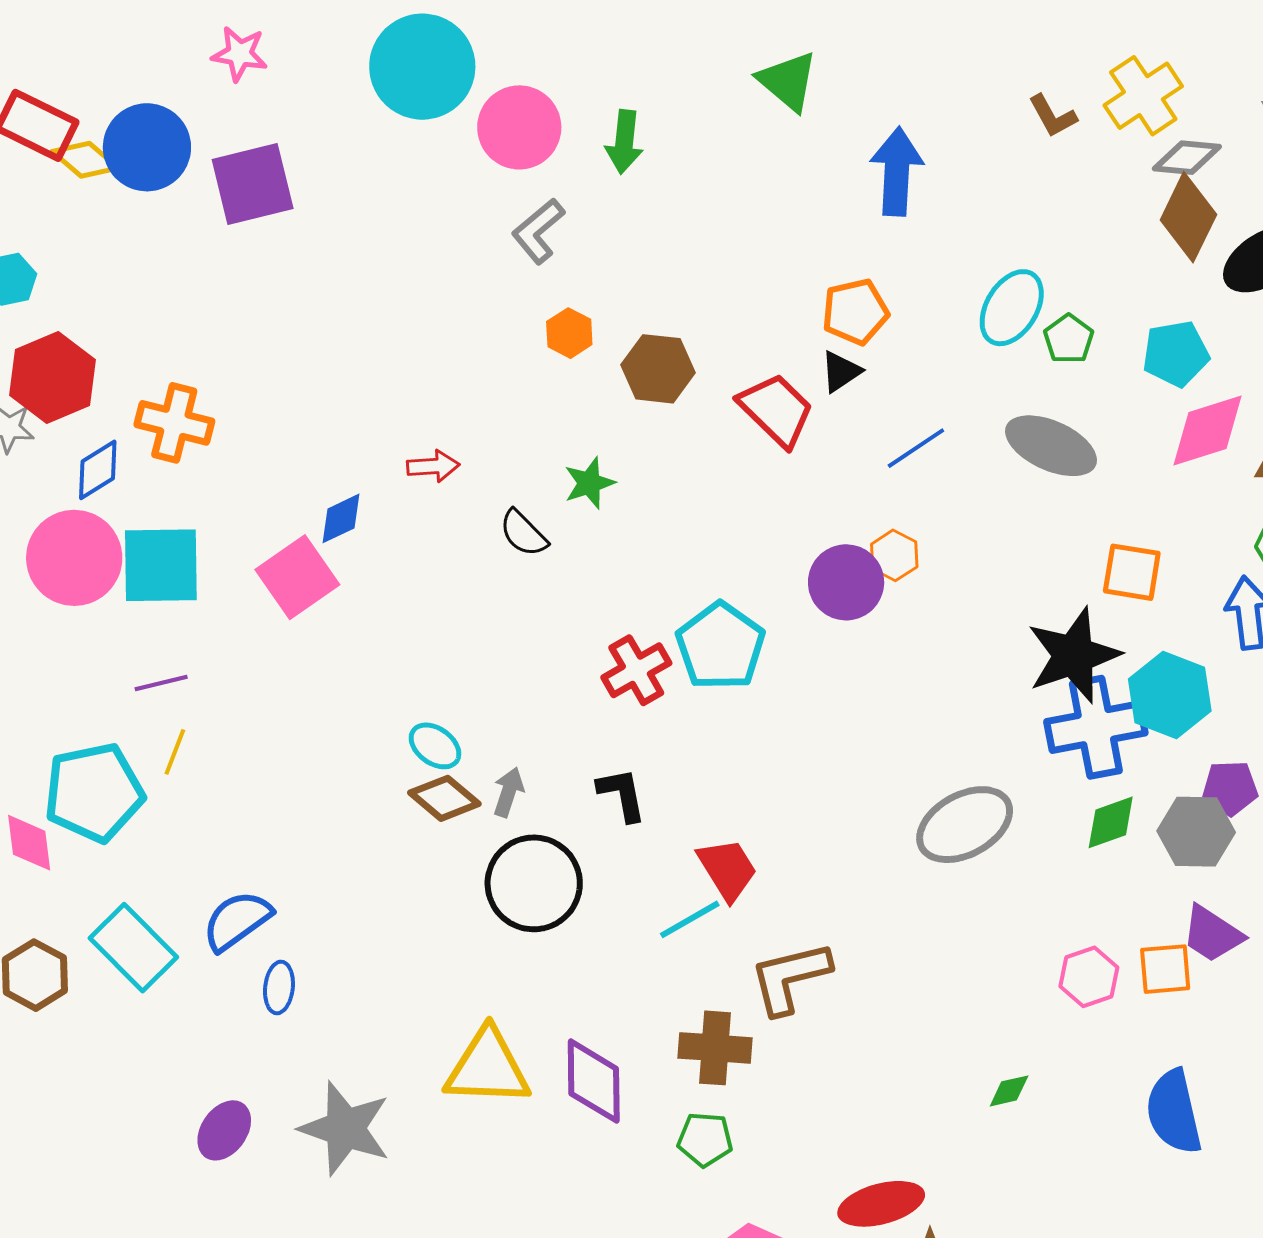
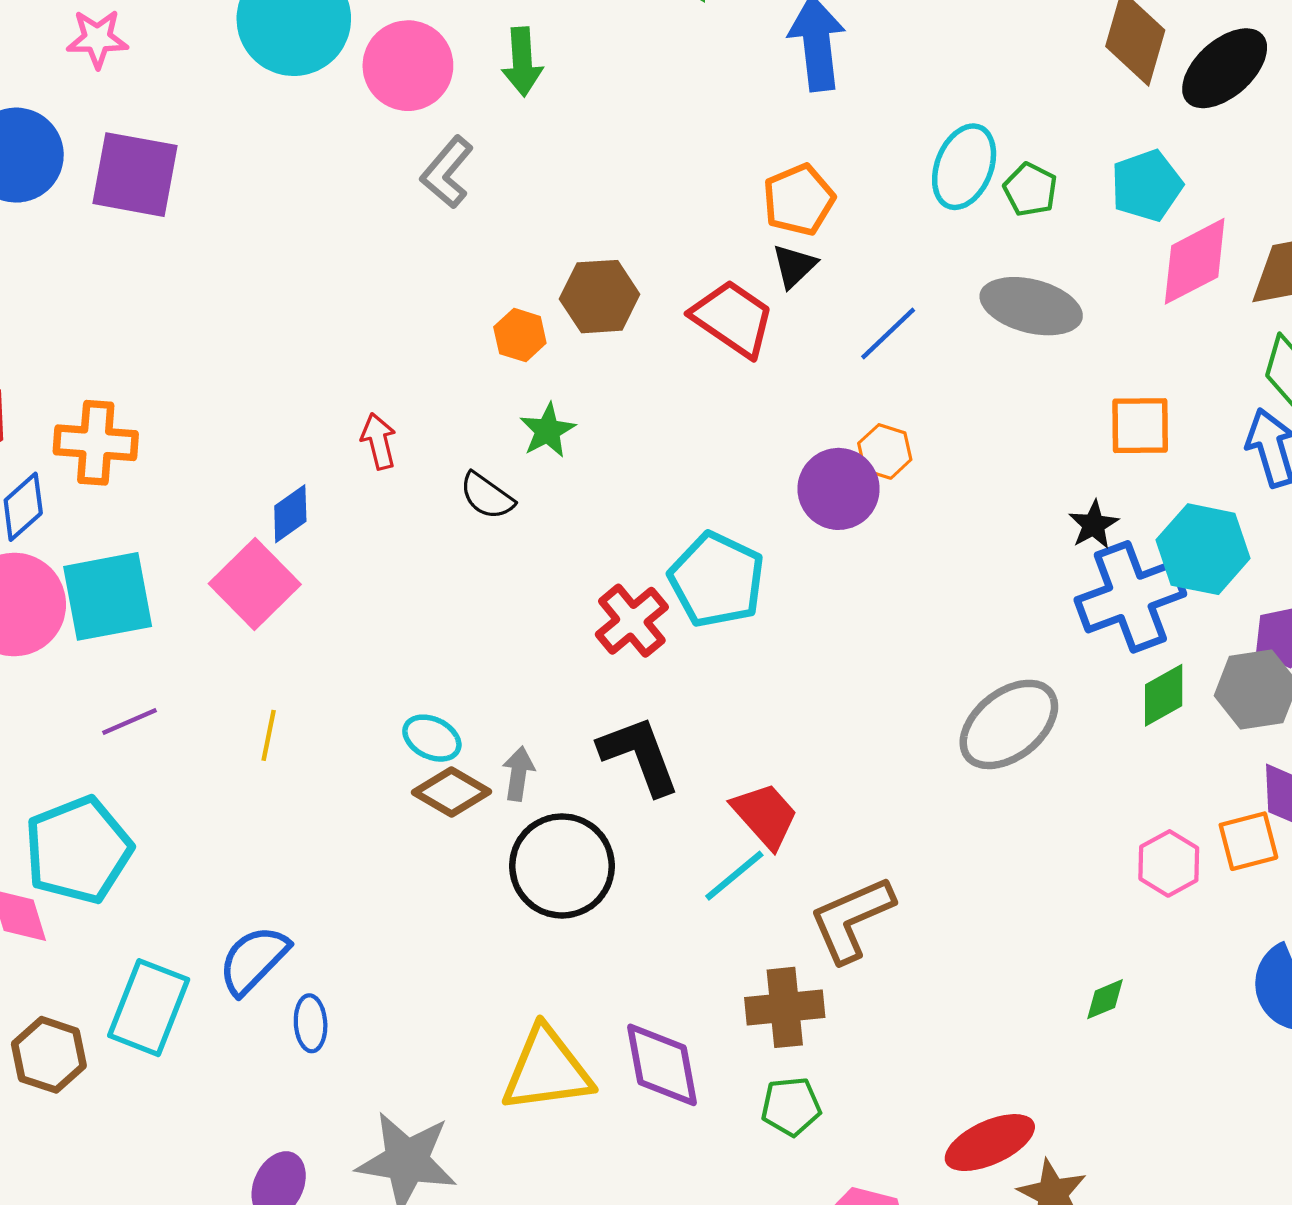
purple square: (253, 184) -> (135, 175), turned 34
orange hexagon: (569, 333) -> (520, 335), moved
red arrow: (433, 466) -> (379, 441), turned -90
black star: (1073, 655) -> (1093, 525), size x0.5
yellow line: (175, 752) -> (269, 735), moved
black L-shape: (622, 794) -> (639, 755), size x1.4
cyan rectangle: (133, 948) -> (149, 1008), turned 76

